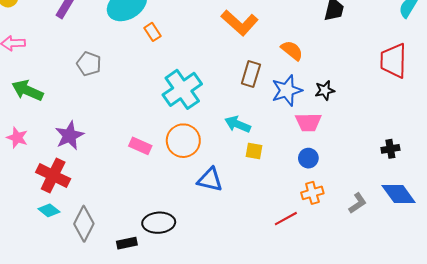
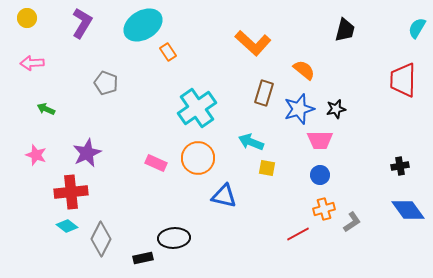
green arrow: (27, 90) -> (46, 109), size x0.6
red cross: (53, 176) -> (71, 192), turned -32
gray L-shape: (358, 203) -> (352, 222), moved

